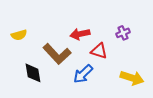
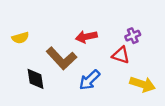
red triangle: (99, 51) -> (121, 55), moved

